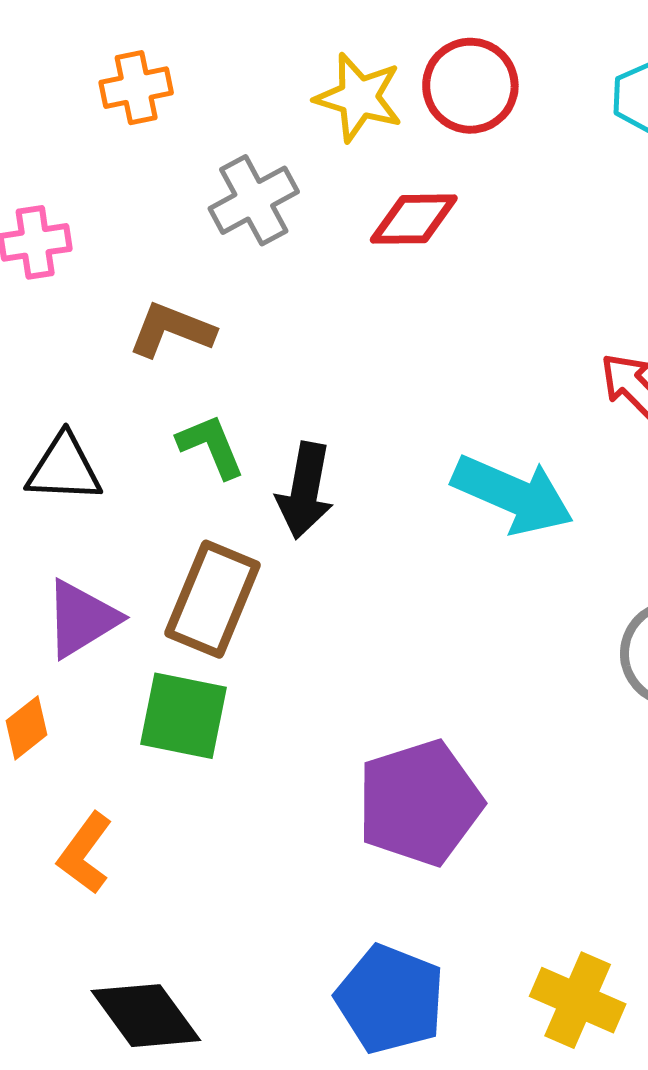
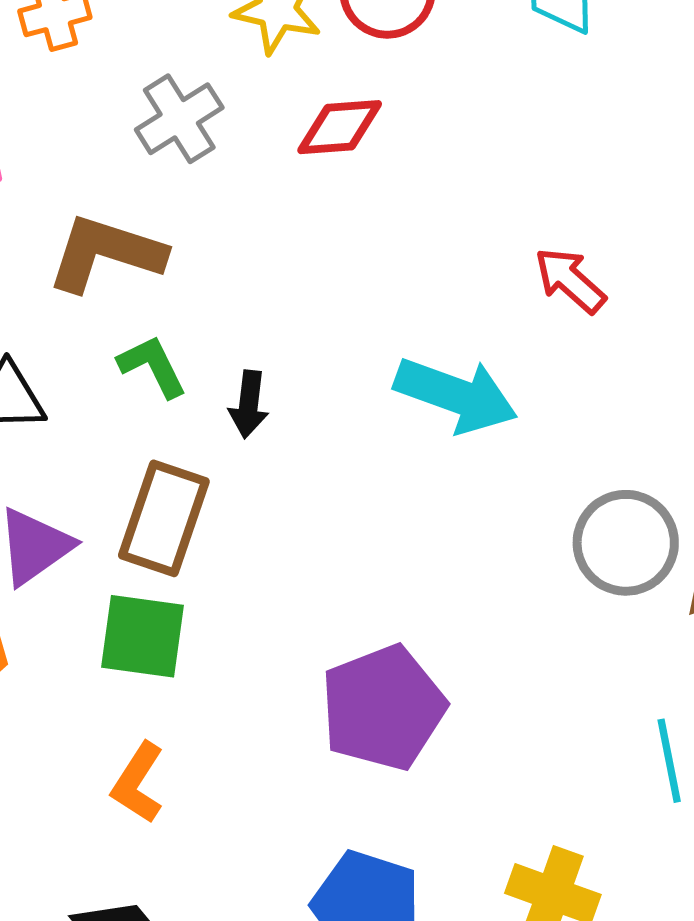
brown L-shape: (172, 330) -> (106, 253), size x1.4
black arrow: (305, 490) -> (249, 404), size x0.7
orange L-shape: (85, 853) -> (138, 783), moved

